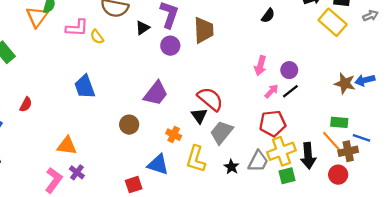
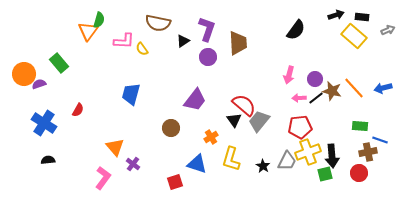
black semicircle: (268, 16) -> (296, 30), size x1.5
brown star: (345, 83) -> (332, 91), moved
blue trapezoid: (85, 87) -> (131, 94), turned 35
pink arrow: (271, 91) -> (299, 98), turned -136
gray trapezoid: (221, 132) -> (259, 121), moved
orange cross: (174, 135) -> (211, 137), turned 32
orange line: (333, 142) -> (354, 88), moved
orange triangle: (67, 146) -> (115, 147), turned 42
purple cross: (77, 172) -> (133, 164), moved
green square: (287, 176) -> (325, 174), moved

